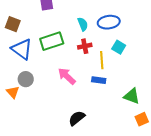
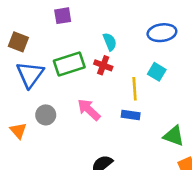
blue ellipse: (109, 22) -> (162, 33), moved
red cross: (85, 46) -> (103, 65), moved, turned 32
blue triangle: (22, 49) -> (30, 74), turned 30
gray circle: (26, 79) -> (46, 115), moved

